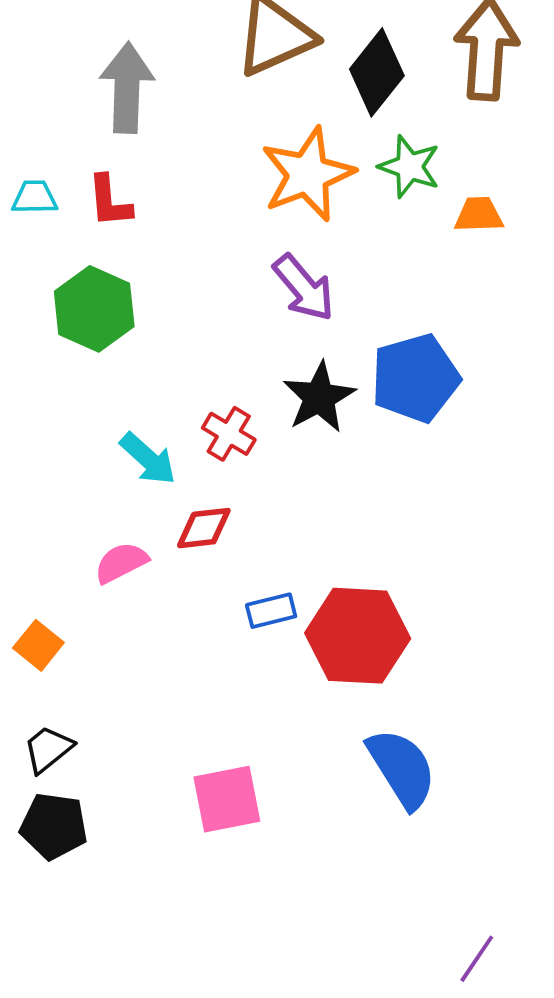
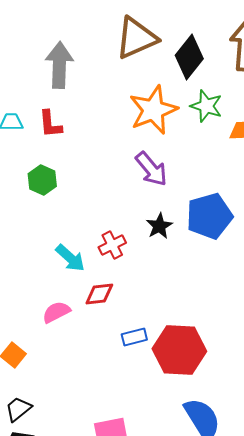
green hexagon: (94, 309) -> (42, 180), size x0.7
black star: (319, 397) -> (159, 226), size x0.7
red cross: (229, 434) -> (112, 245), turned 32

